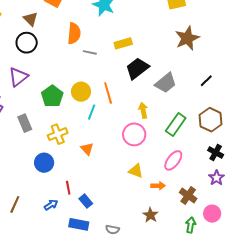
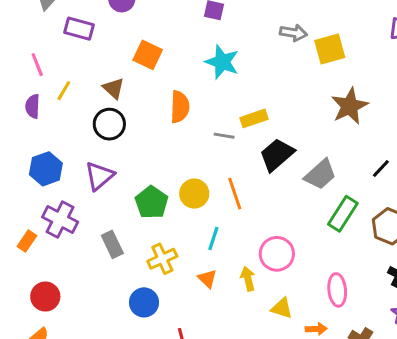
gray line: (90, 52) -> (224, 136), moved
yellow arrow: (143, 110) -> (248, 279), moved
cyan line: (92, 112) -> (213, 239), moved
green rectangle: (176, 124) -> (343, 214), moved
pink ellipse: (173, 160) -> (337, 290), turned -40

